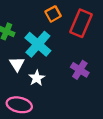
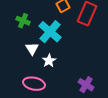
purple cross: (80, 70) -> (86, 85), moved

